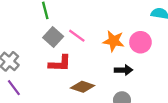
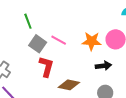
red L-shape: (60, 63) -> (46, 67), turned -70

